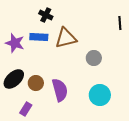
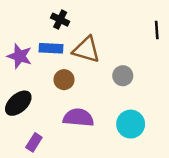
brown triangle: (66, 38) -> (86, 50), turned 30
brown circle: (36, 83) -> (64, 80), moved
purple semicircle: (60, 90) -> (78, 118), turned -70

